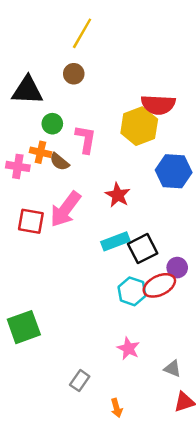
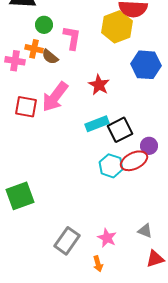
pink star: (128, 348) -> (107, 238), moved
gray rectangle: (80, 381) -> (67, 241), size x1.5

